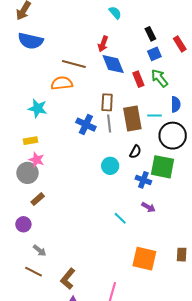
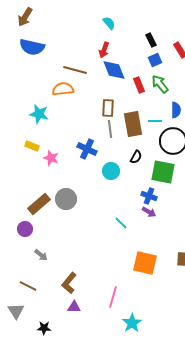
cyan semicircle: (115, 13) -> (109, 23), moved
blue cross: (86, 125) -> (87, 149), moved
yellow rectangle: (31, 141) -> (32, 146), turned 32
pink star: (37, 160) -> (51, 158), moved
gray circle: (27, 173) -> (66, 199), moved
blue cross: (143, 180) -> (149, 196), moved
brown rectangle: (38, 199) -> (39, 204), size x1.6
brown line: (34, 272) -> (28, 286), moved

